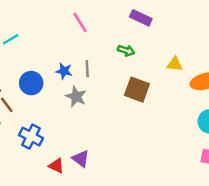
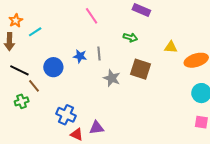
gray star: (76, 97) -> (112, 78), moved
blue cross: (31, 137) -> (66, 115), moved
purple triangle: (81, 159) -> (96, 128), turned -42

